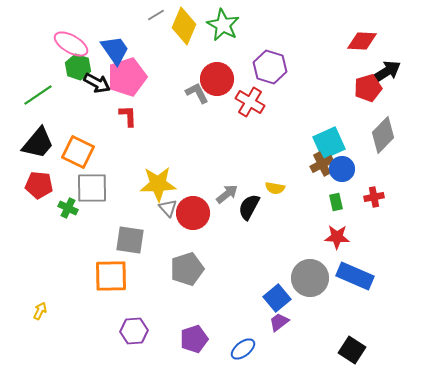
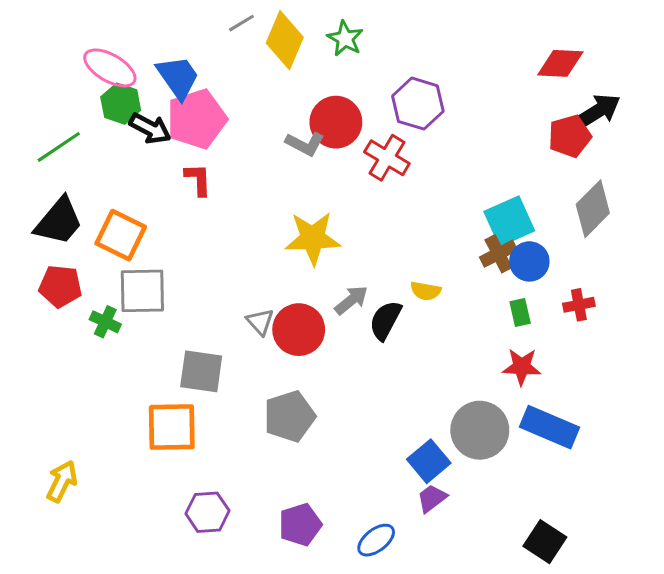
green star: (223, 25) -> (345, 39), size x0.7
gray L-shape: (197, 93) -> (305, 144), turned 145
yellow star: (158, 184) -> (313, 238), moved
yellow arrow: (40, 311) -> (62, 481), size x1.5

